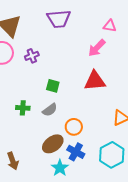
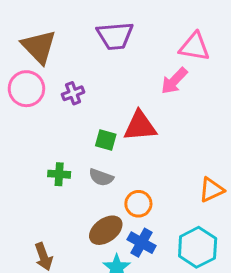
pink triangle: (110, 26) -> (194, 47), size x1.5
red triangle: (95, 81) -> (140, 126), moved
gray semicircle: (50, 110) -> (101, 177), turned 56

